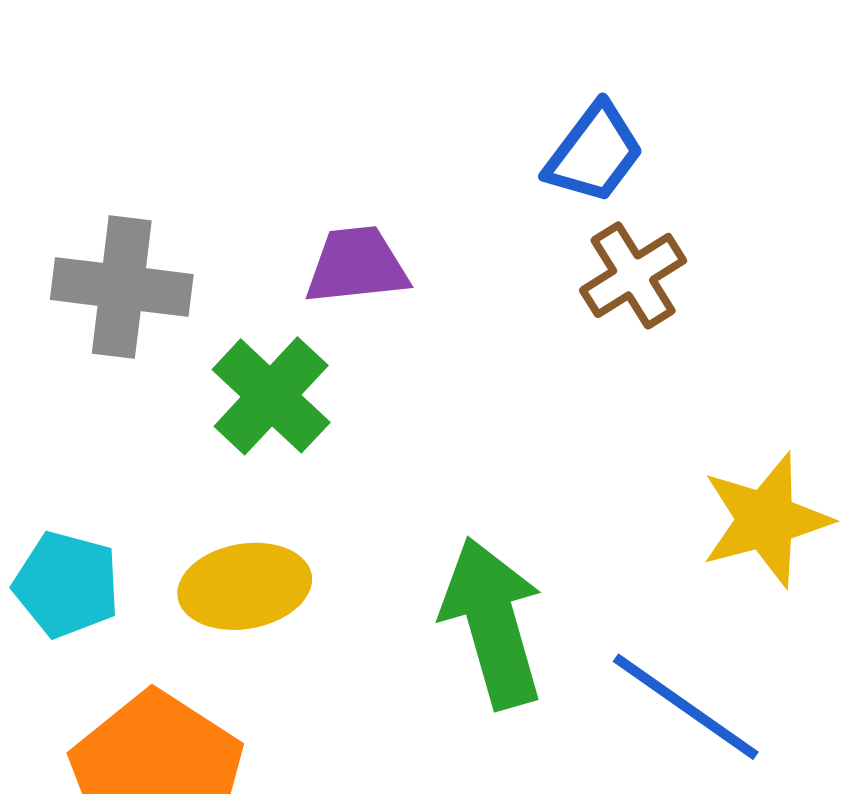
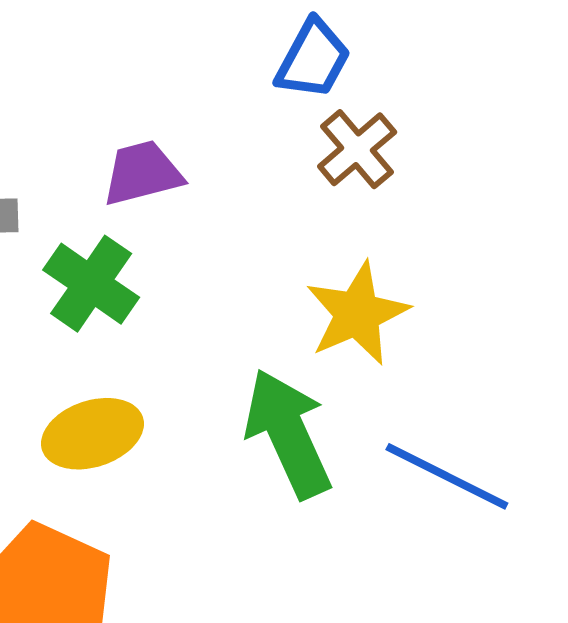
yellow star: (766, 520) -> (357, 314), moved

